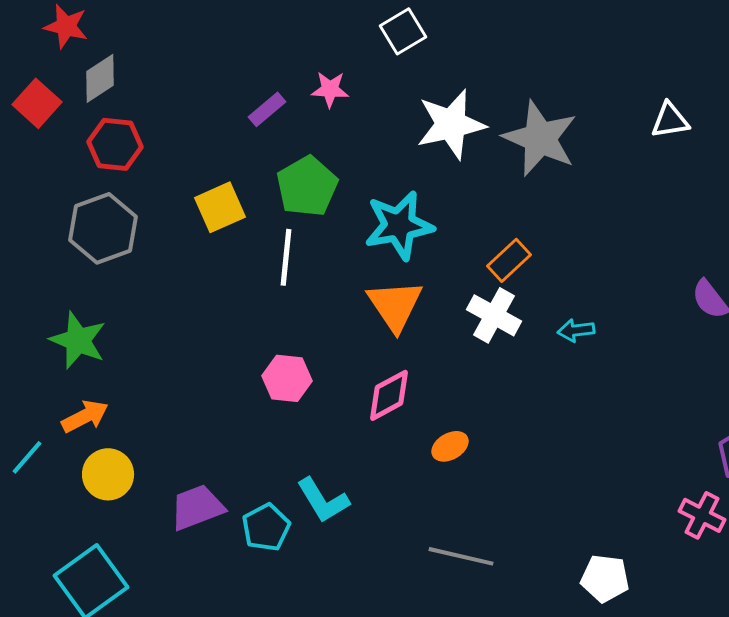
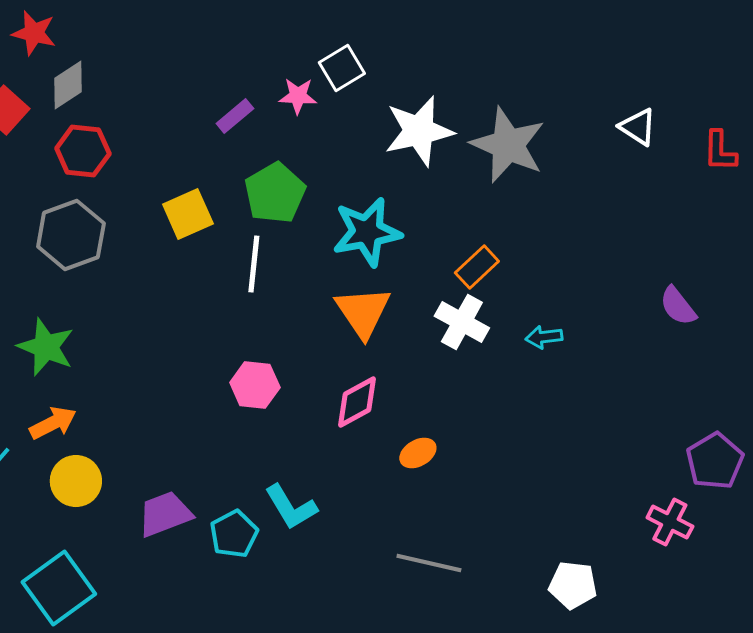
white square: (403, 31) -> (342, 68), moved
white triangle: (670, 120) -> (638, 127), turned 42

